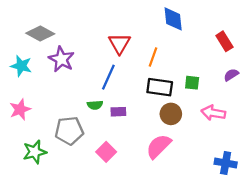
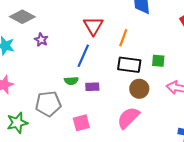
purple star: (61, 59) -> (41, 40), size x0.6
pink square: (106, 152) -> (81, 123), turned 30

